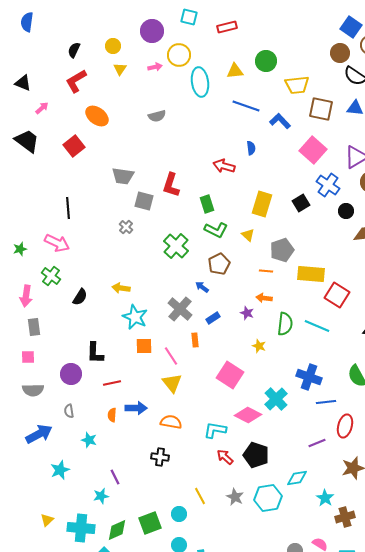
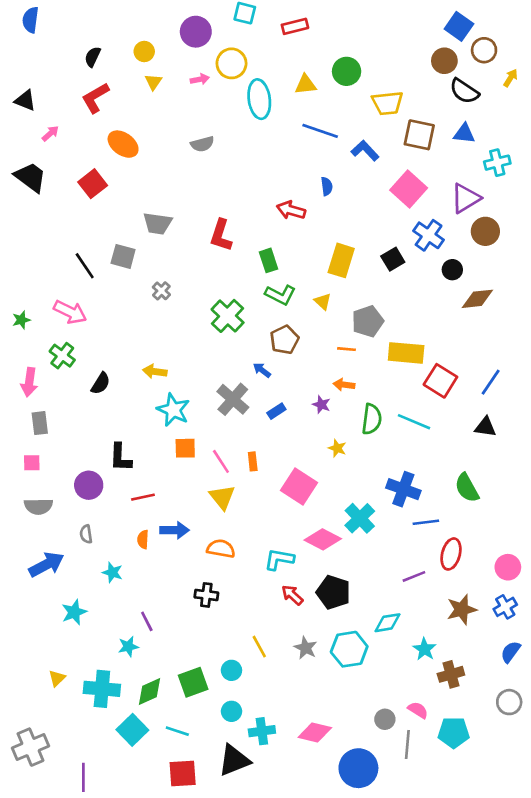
gray square: (144, 201) -> (123, 256), moved
black line: (68, 208) -> (85, 266), turned -30
orange rectangle: (195, 340) -> (253, 461), moved

